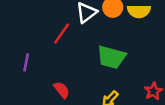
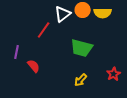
red semicircle: (62, 90) -> (34, 66), moved

